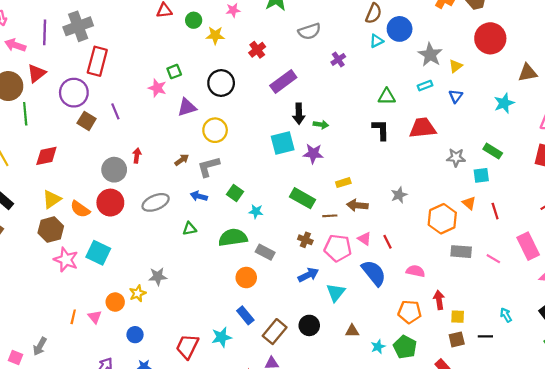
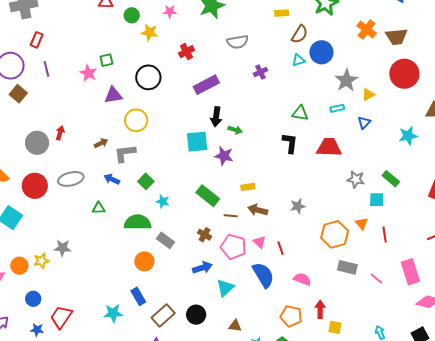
red rectangle: (97, 61) -> (37, 40), size x0.6
purple line: (115, 111) -> (46, 69), moved
red circle: (110, 203) -> (35, 186), moved
red trapezoid: (187, 346) -> (61, 317), moved

